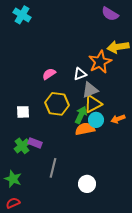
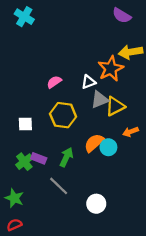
yellow triangle: (93, 104) -> (115, 106), moved
green arrow: (81, 115) -> (66, 157), moved
cyan circle: (96, 120) -> (108, 147), moved
orange semicircle: (85, 129) -> (94, 143), turned -30
gray line: (53, 168) -> (59, 186), turned -60

